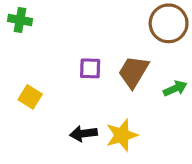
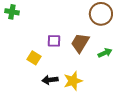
yellow square: (30, 97) -> (34, 58), moved

